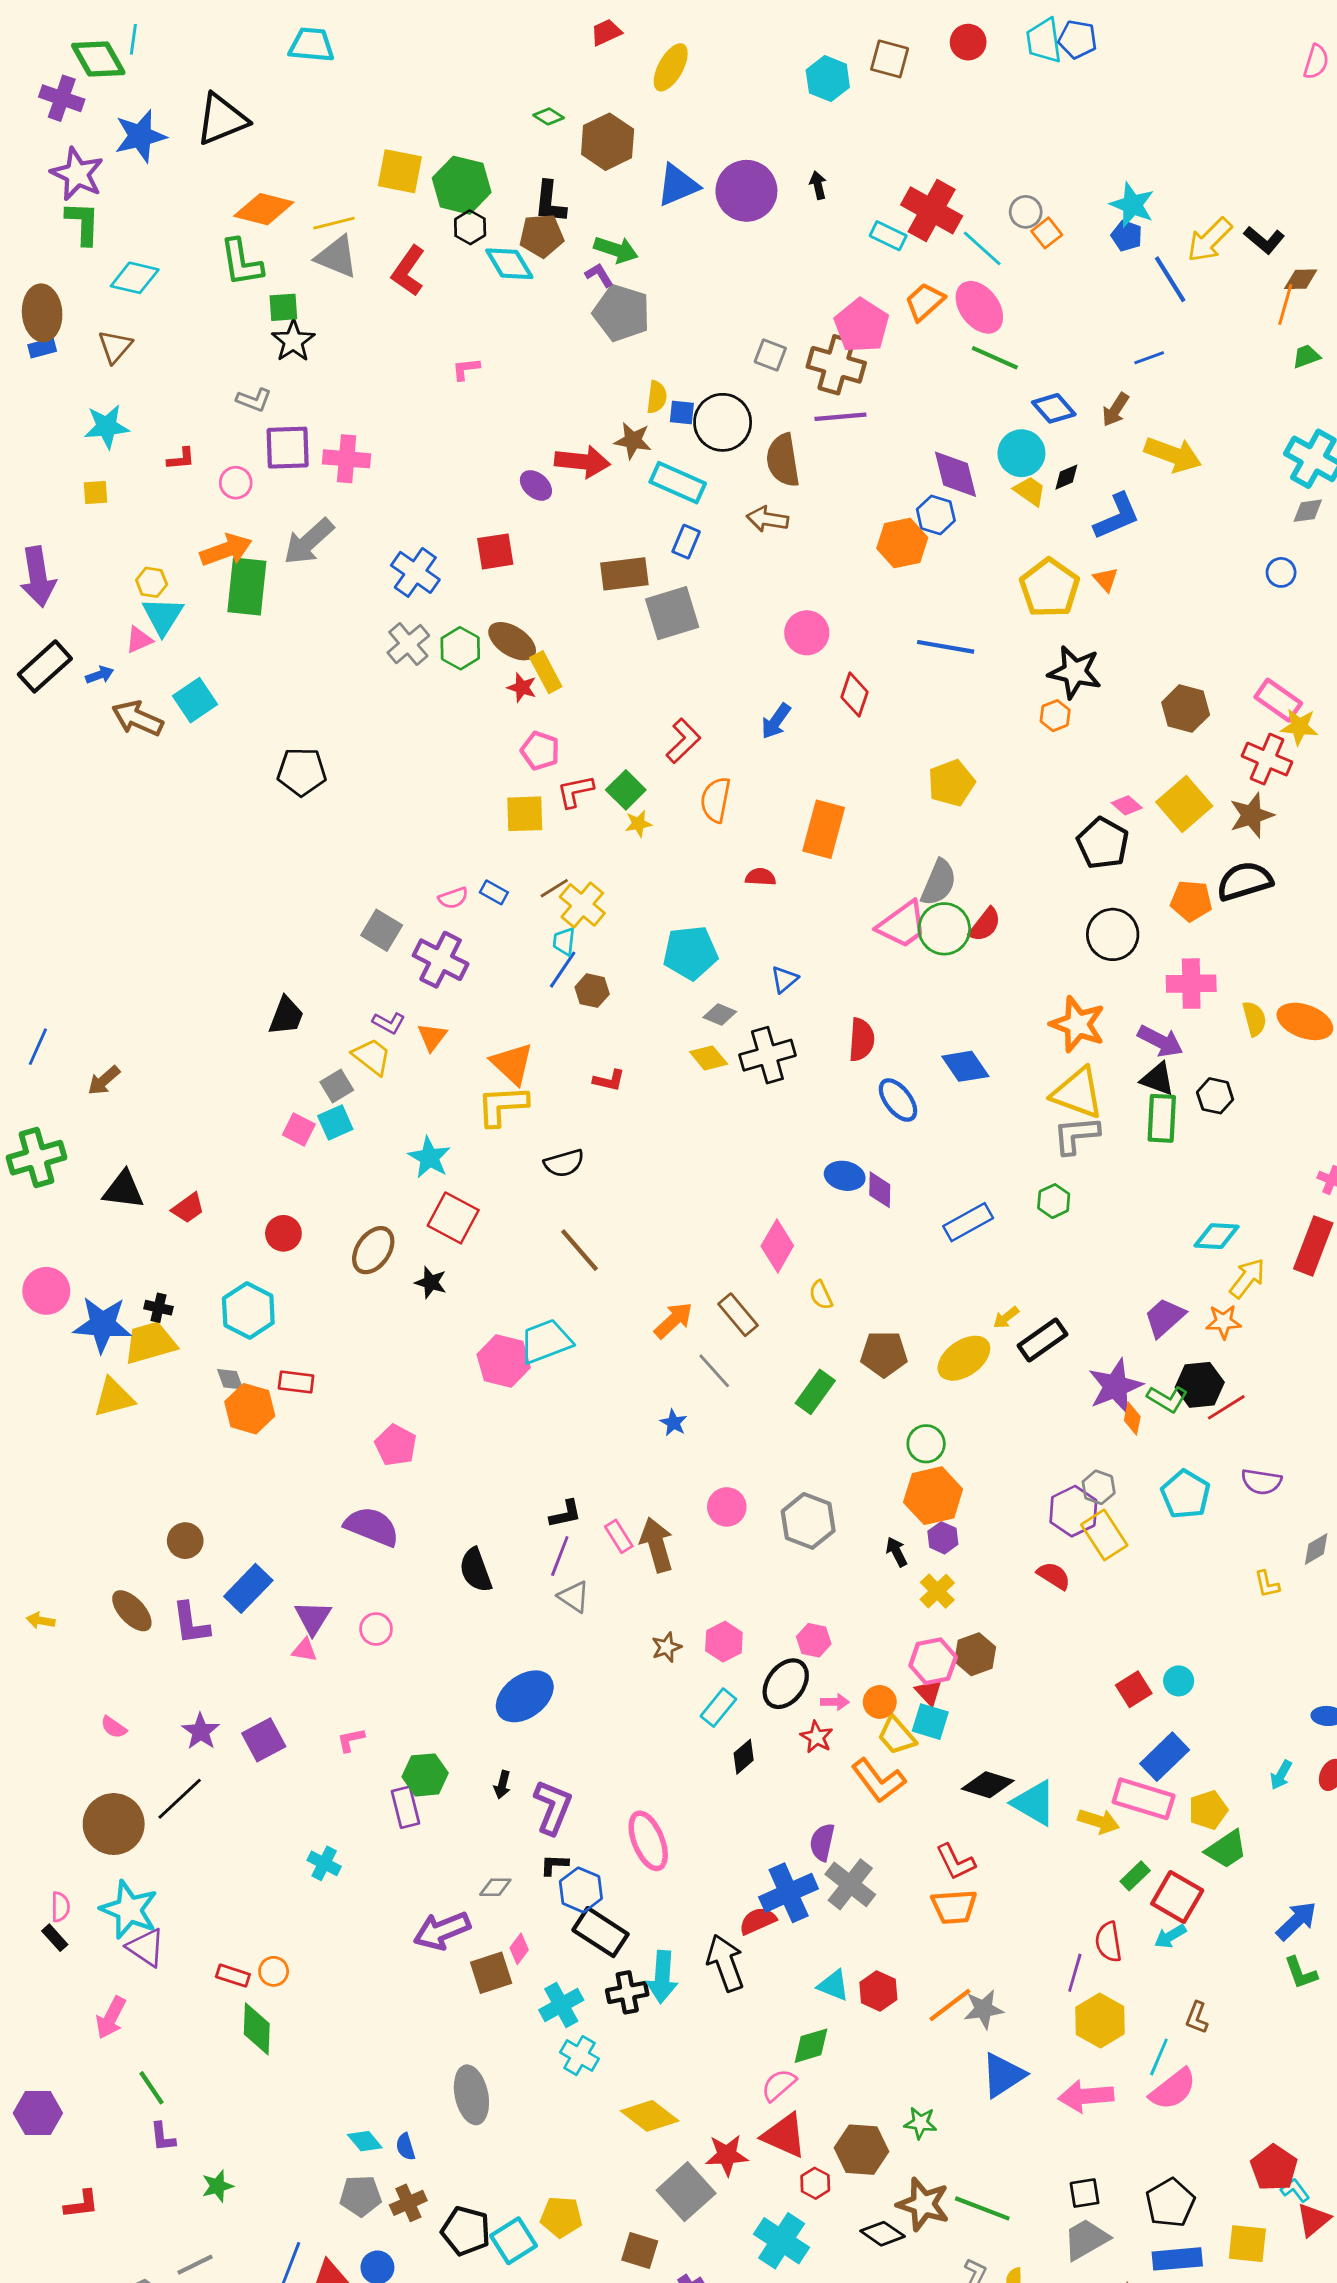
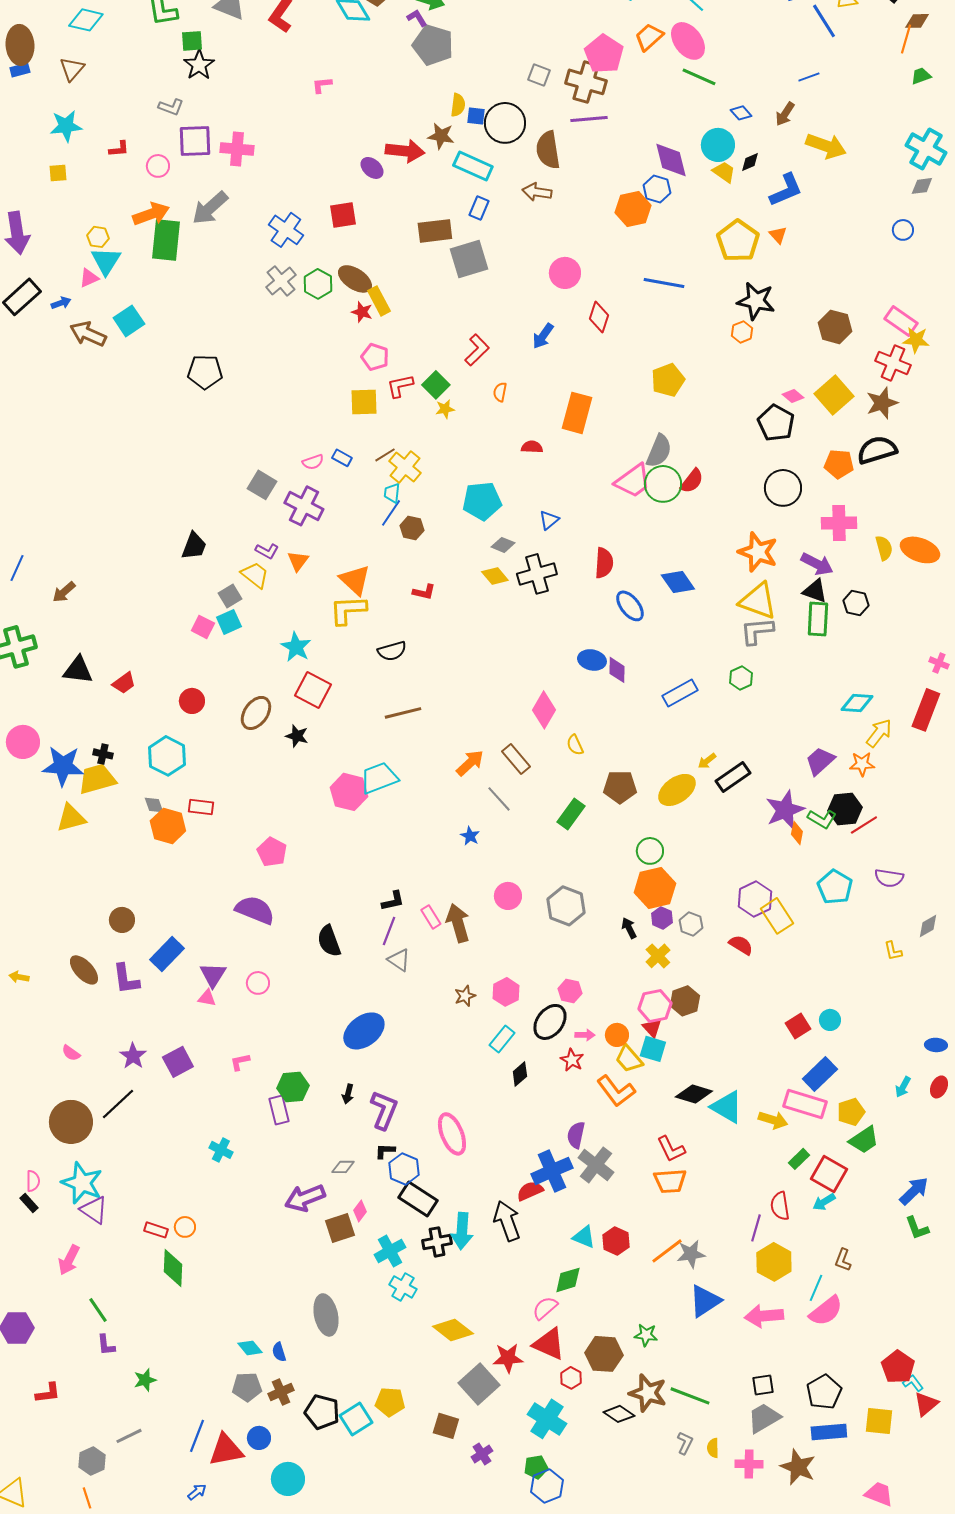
blue diamond: (1054, 408) -> (741, 113), size x0.7
orange semicircle: (716, 800) -> (500, 392), size x0.6
brown line: (579, 1250) -> (403, 713), turned -63
gray hexagon: (1099, 1487) -> (691, 924), moved

